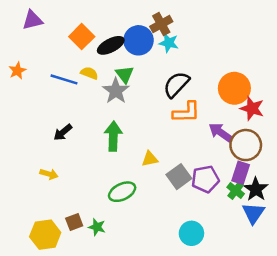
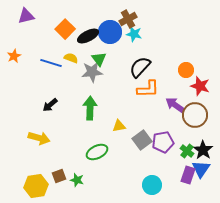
orange circle: (234, 88) -> (186, 70), size x0.6
gray star: (116, 91) -> (92, 72), turned 30
purple rectangle: (241, 173) -> (188, 175), moved
yellow arrow: (49, 174) -> (39, 138), size x1.5

